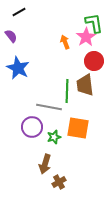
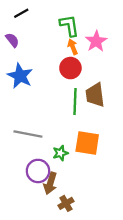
green L-shape: (94, 23) -> (69, 26), moved
red circle: (94, 61) -> (70, 68), moved
gray line: (49, 107) -> (28, 134), moved
purple circle: (32, 127) -> (38, 171), moved

